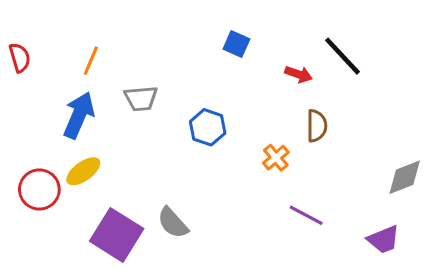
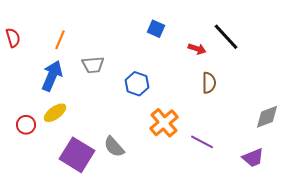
orange cross: (276, 158) -> (164, 123), moved, size x1.6
red circle: (39, 189) -> (26, 125), size x0.7

